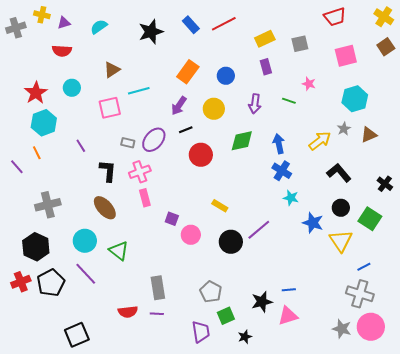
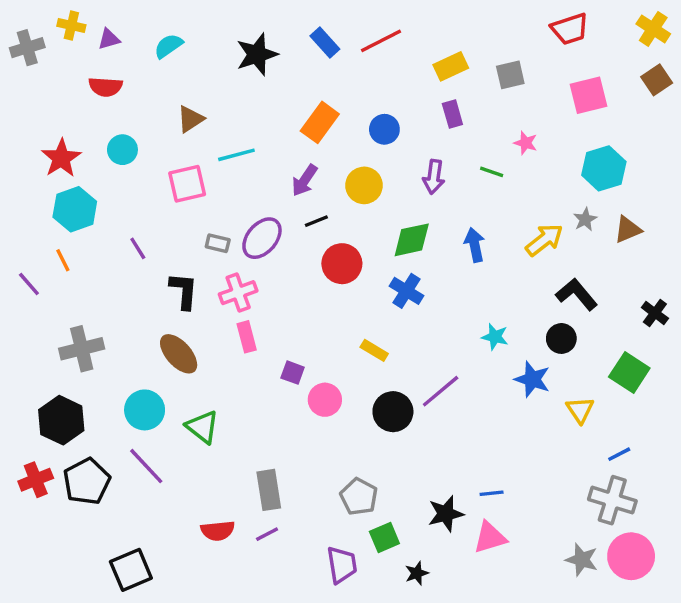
blue cross: (282, 171) -> (407, 291), moved
black circle: (341, 208) -> (561, 338), moved
yellow triangle: (341, 241) -> (580, 410), size x0.7
purple line: (157, 314) -> (267, 534), turned -32

